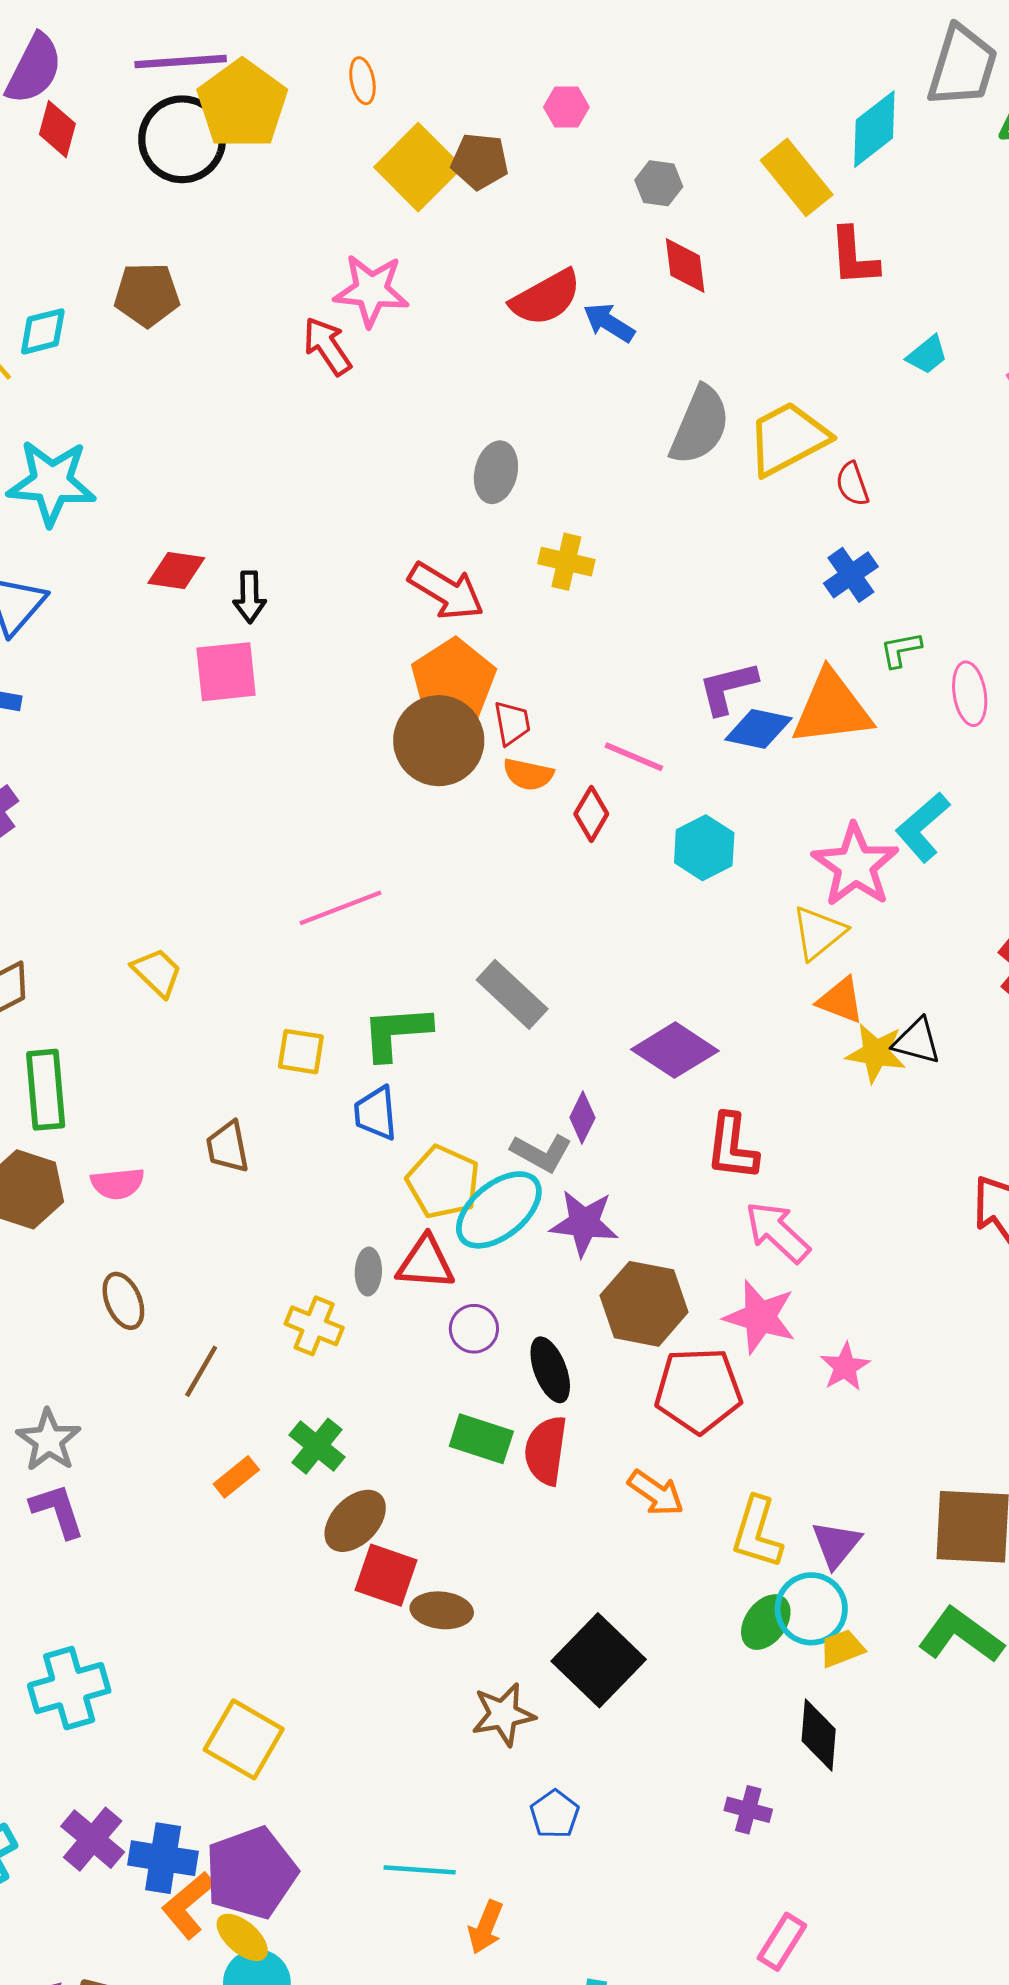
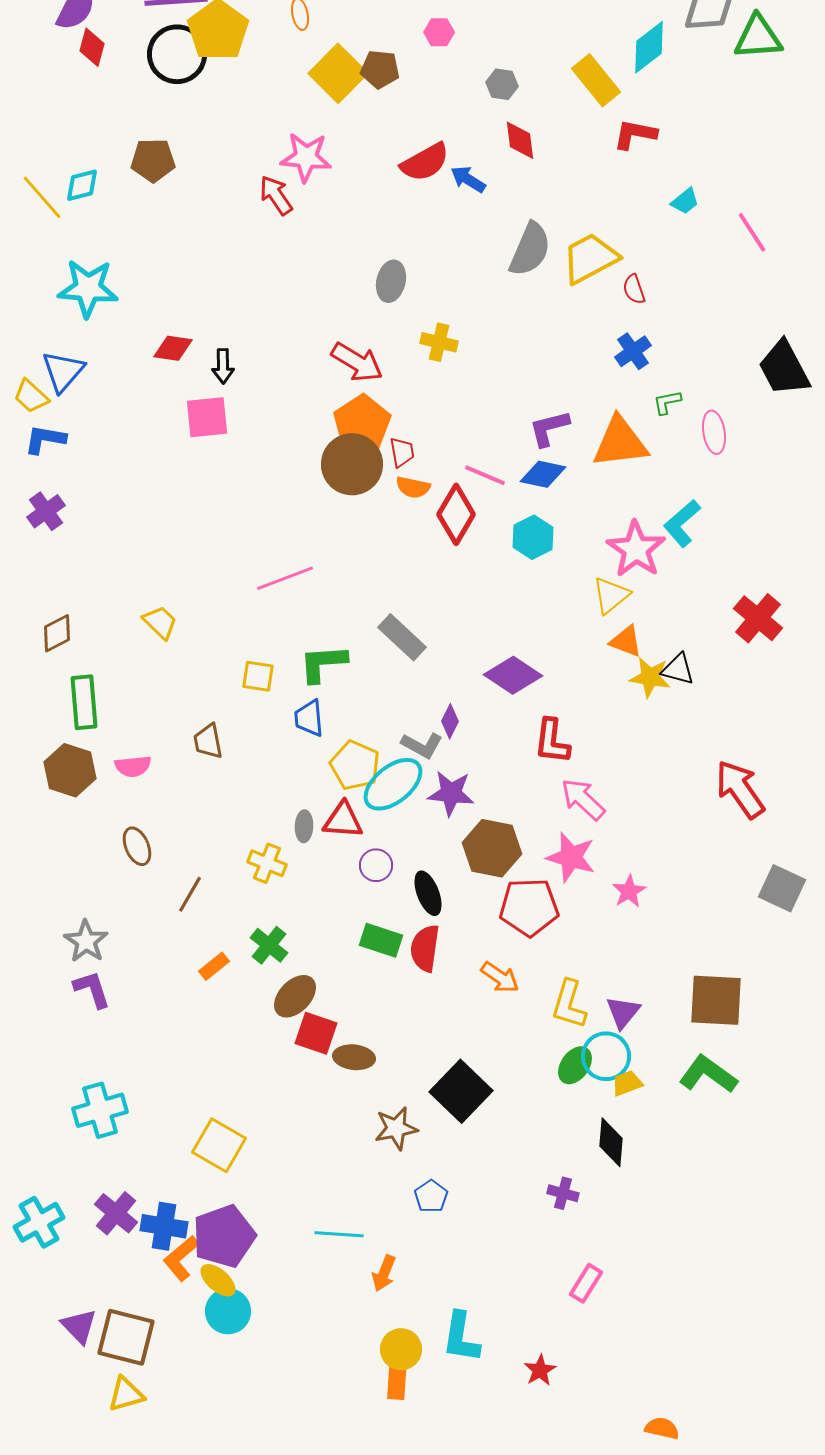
red L-shape: (854, 257) -> (635, 134), turned 105
blue diamond: (758, 729) -> (543, 474), moved
red diamond: (591, 814) -> (456, 514), size x1.6

